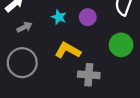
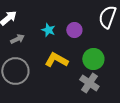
green circle: (121, 45) -> (93, 59), moved
gray cross: (89, 75) -> (89, 83), moved, turned 30

